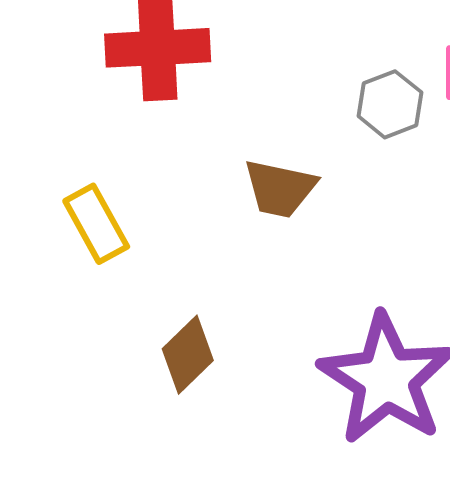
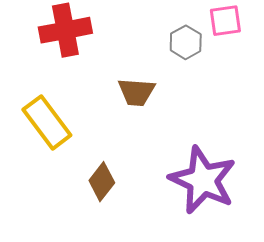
yellow rectangle: (96, 224) -> (47, 122), size x1.4

